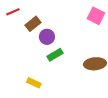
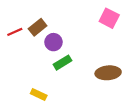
red line: (13, 12) -> (15, 32), moved

